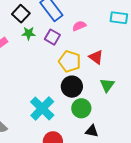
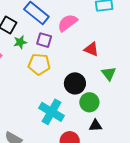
pink semicircle: (79, 26) -> (68, 23), size x1.5
yellow pentagon: (70, 61) -> (39, 64), moved
black triangle: (92, 131) -> (95, 126), moved

